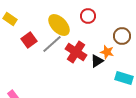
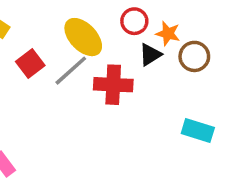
red cross: (76, 52) -> (113, 85), turned -30
orange star: (107, 52) -> (168, 34), moved
black triangle: (97, 61) -> (150, 55), moved

